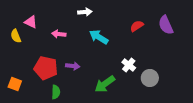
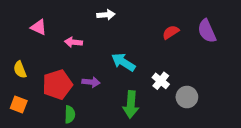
yellow semicircle: (16, 36) -> (20, 70), moved
cyan arrow: (99, 37) -> (123, 62), moved
red pentagon: (46, 68) -> (57, 85), turned -30
green arrow: (105, 84) -> (131, 104), turned -50

